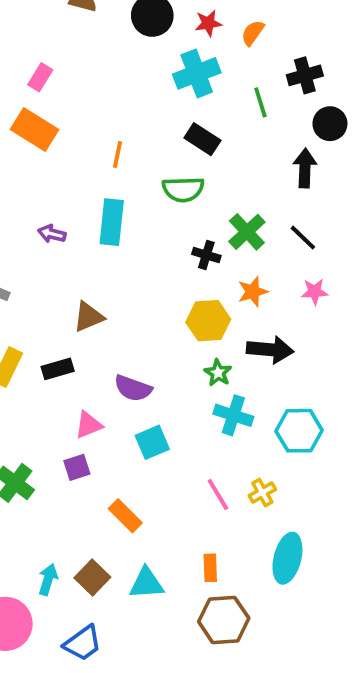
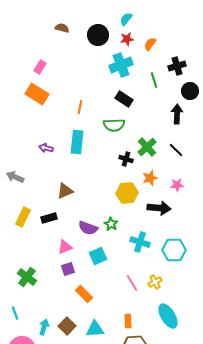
pink star: (314, 292) -> (177, 185), moved
green star: (218, 373) -> (111, 224), moved
purple square: (77, 467) -> (68, 269), moved
cyan ellipse: (287, 558) -> (168, 316), turned -45

